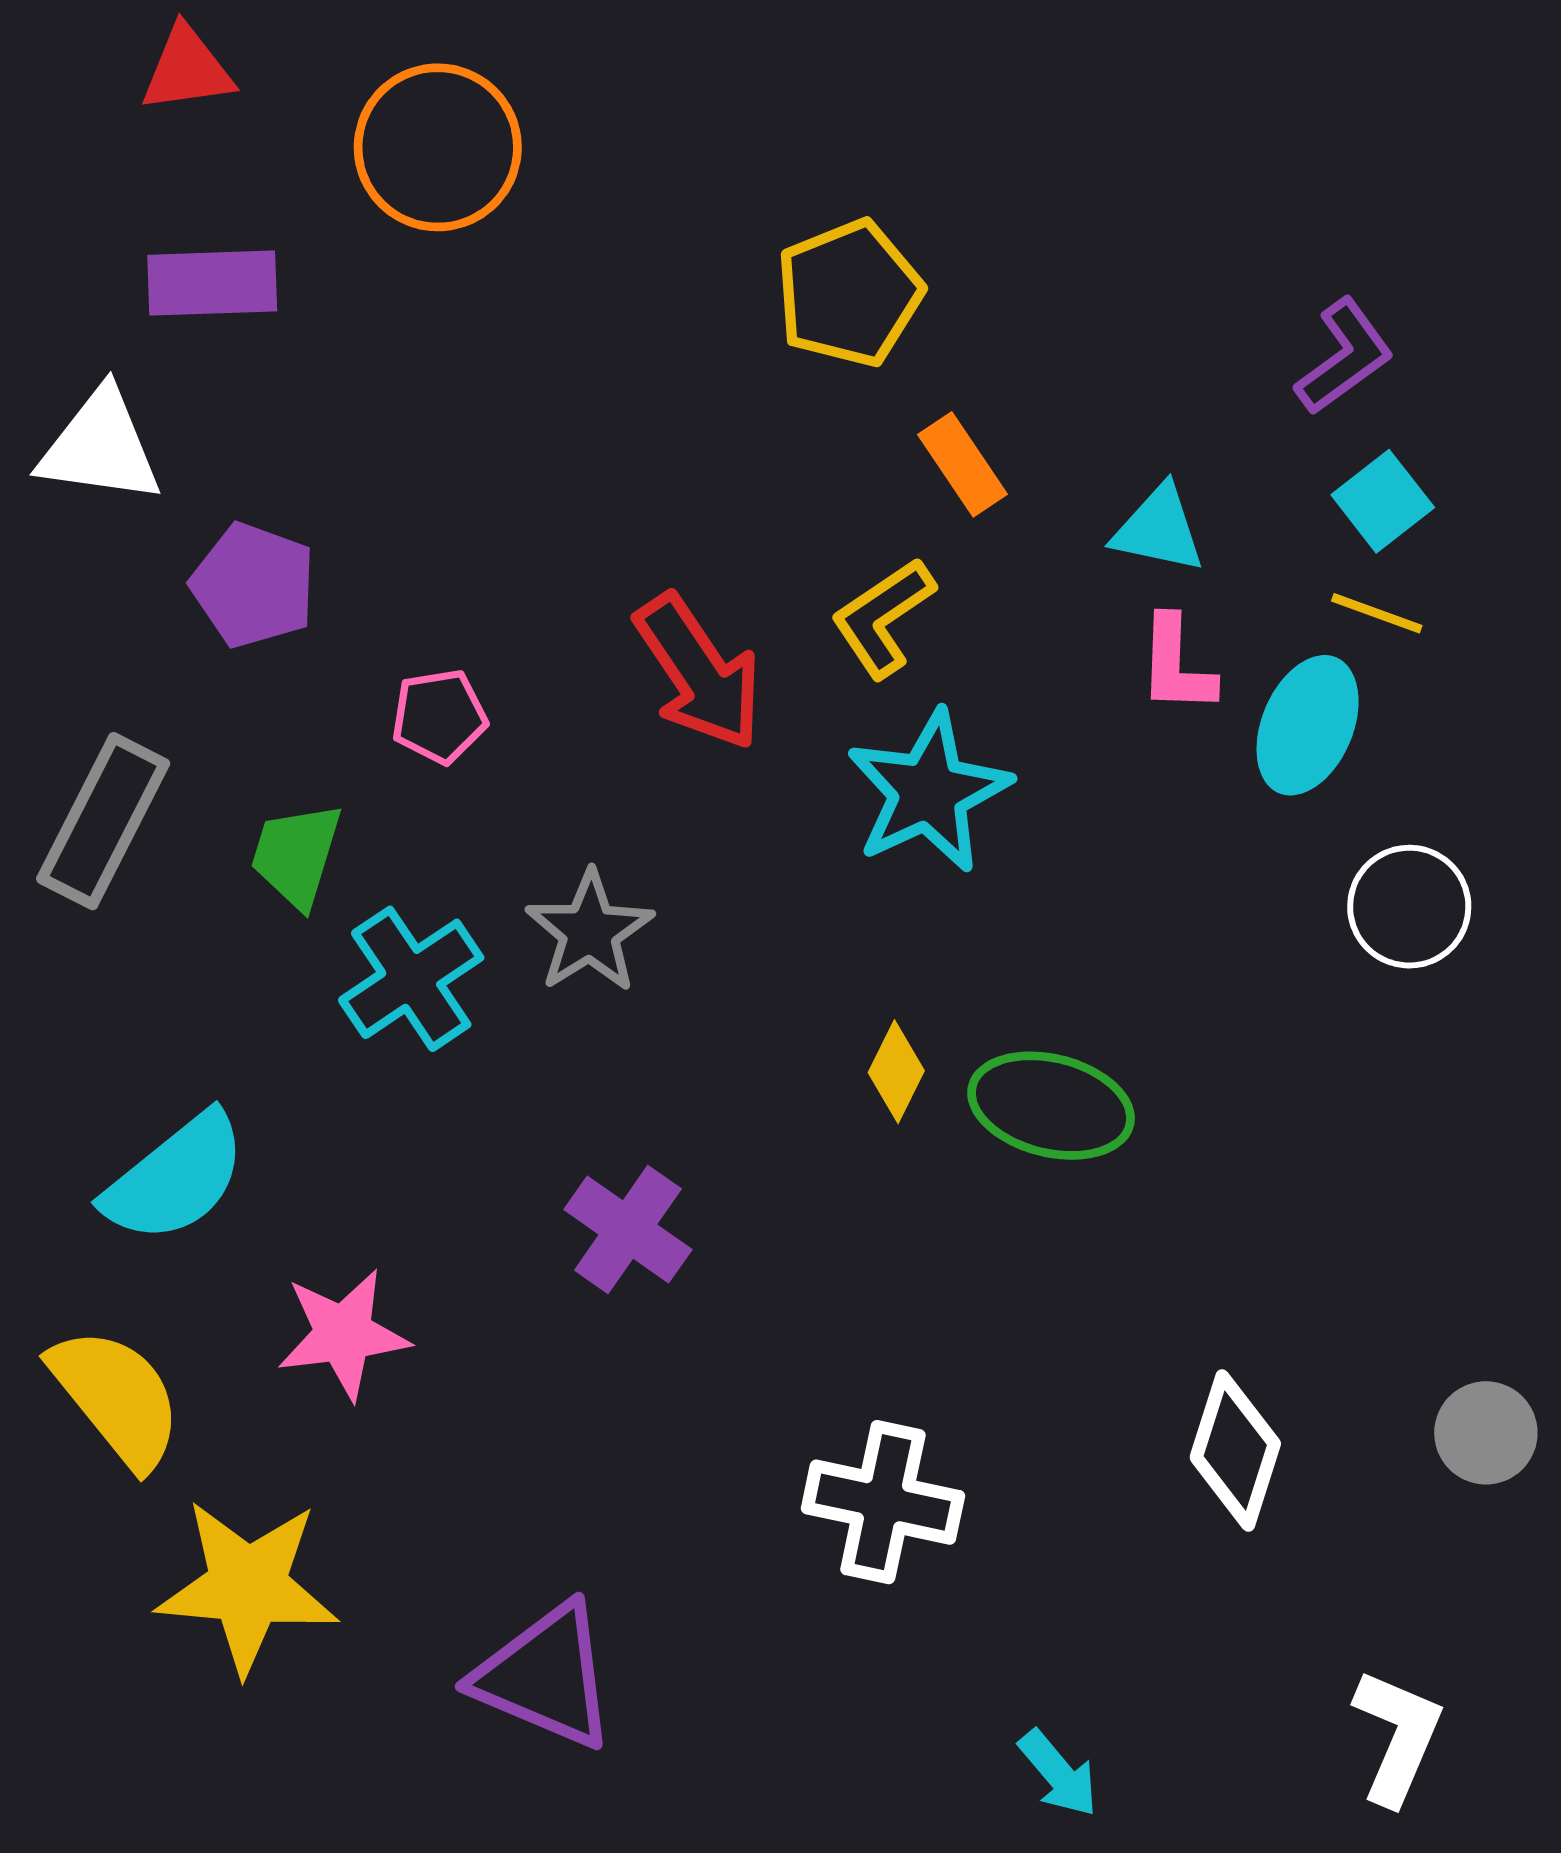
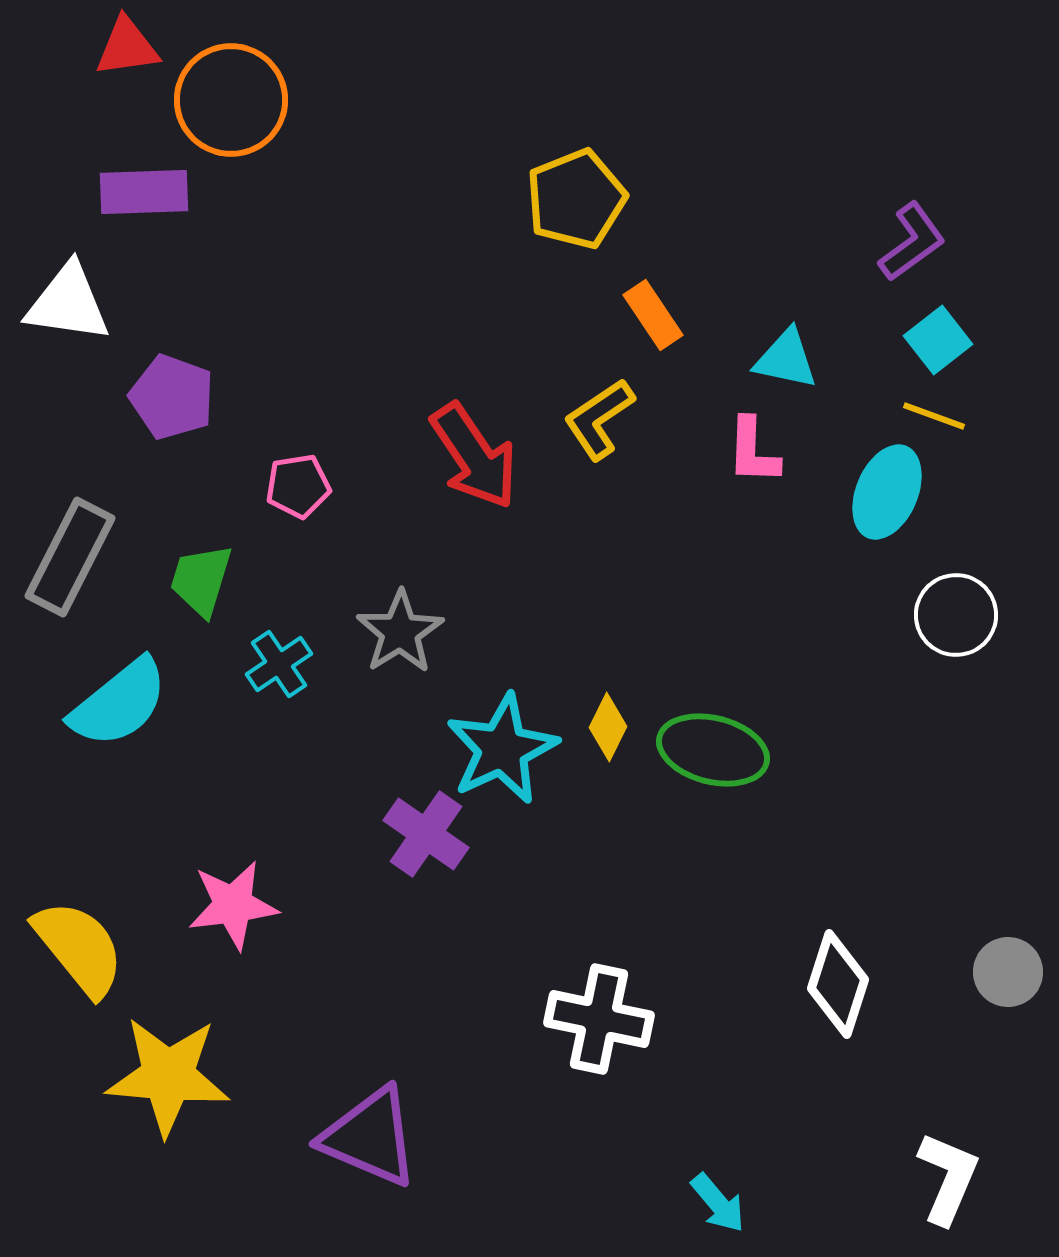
orange circle: (438, 147) -> (231, 100), moved
pink L-shape: (1176, 665) -> (753, 451), moved
cyan star: (929, 792) -> (502, 749), moved
cyan cross: (411, 979) -> (279, 664), size x0.7
cyan semicircle: (175, 1178) -> (119, 703), moved

